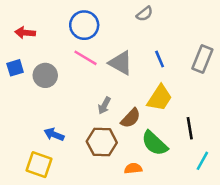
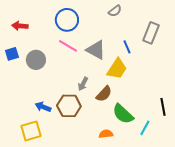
gray rectangle: (202, 59) -> (151, 33), moved
yellow trapezoid: (160, 98) -> (117, 69), moved
black line: (190, 128) -> (163, 107), moved
brown hexagon: (102, 142) -> (69, 106), moved
cyan line: (202, 161) -> (145, 128), moved
yellow square: (39, 165) -> (31, 131), turned -35

